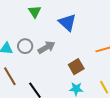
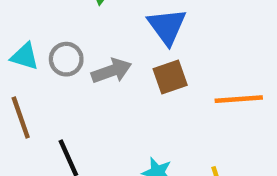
brown square: (76, 67) -> (170, 77), moved

